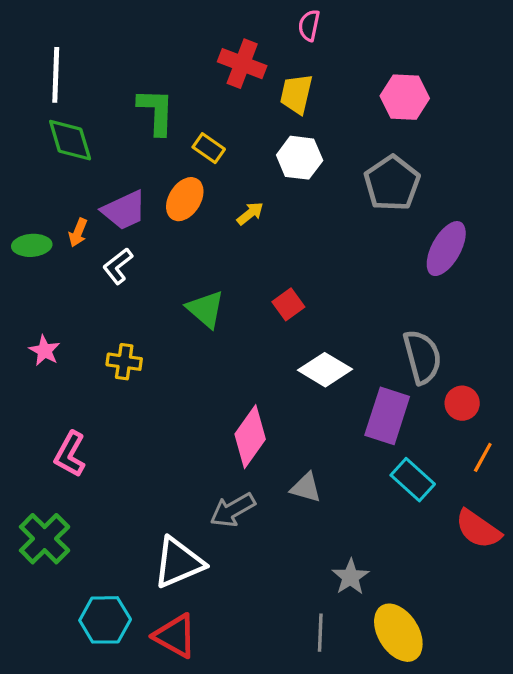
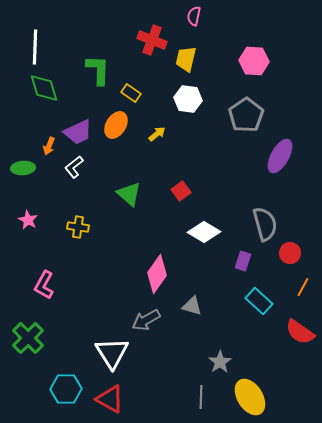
green ellipse: (32, 245) -> (23, 168), moved
purple rectangle: (387, 416) -> (243, 261), size x0.6
white triangle: (178, 563) -> (112, 353), turned -39

